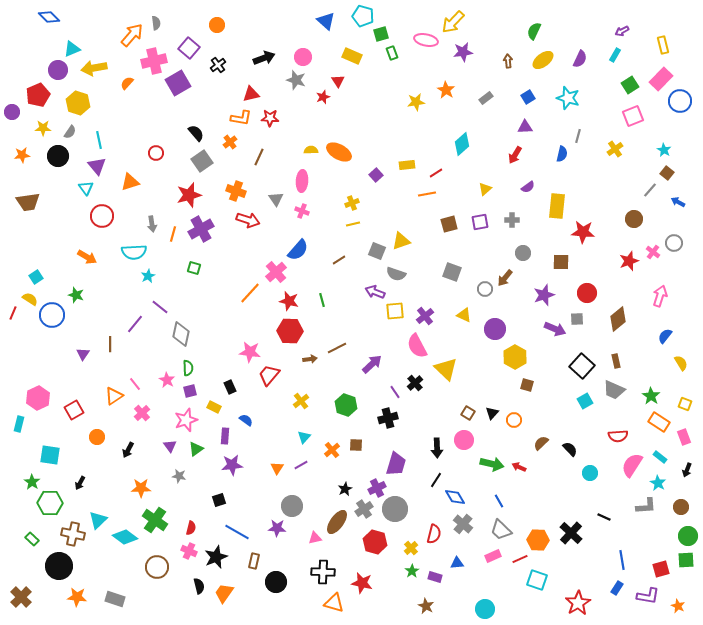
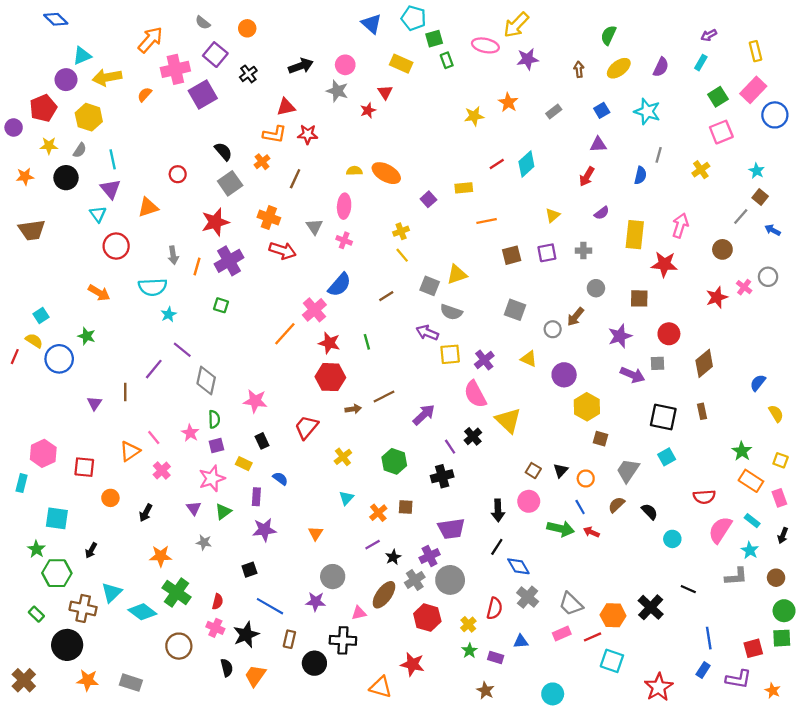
gray semicircle: (156, 23) -> (203, 23), moved, turned 136
red line: (436, 173) -> (497, 164), moved
yellow line: (353, 224) -> (402, 255), turned 64
pink arrow: (660, 296) -> (680, 226), moved
pink star: (250, 352) -> (255, 401), moved
black square: (582, 366) -> (663, 417), turned -30
gray trapezoid: (614, 390) -> (628, 471), moved, turned 100
red square: (74, 410) -> (84, 467), turned 36
purple trapezoid: (396, 464) -> (451, 529), turned 65
purple line: (301, 465) -> (373, 545), moved
blue line: (499, 501) -> (580, 507), moved
black cross: (323, 572) -> (343, 640), moved

